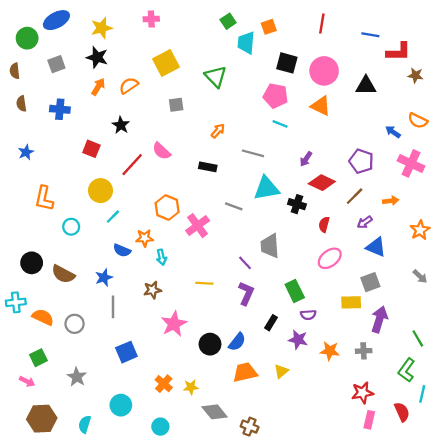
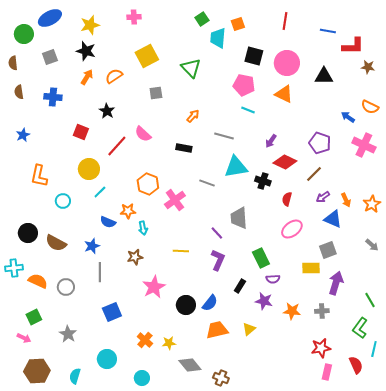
orange arrow: (391, 201) -> (346, 200), moved, turned 72

